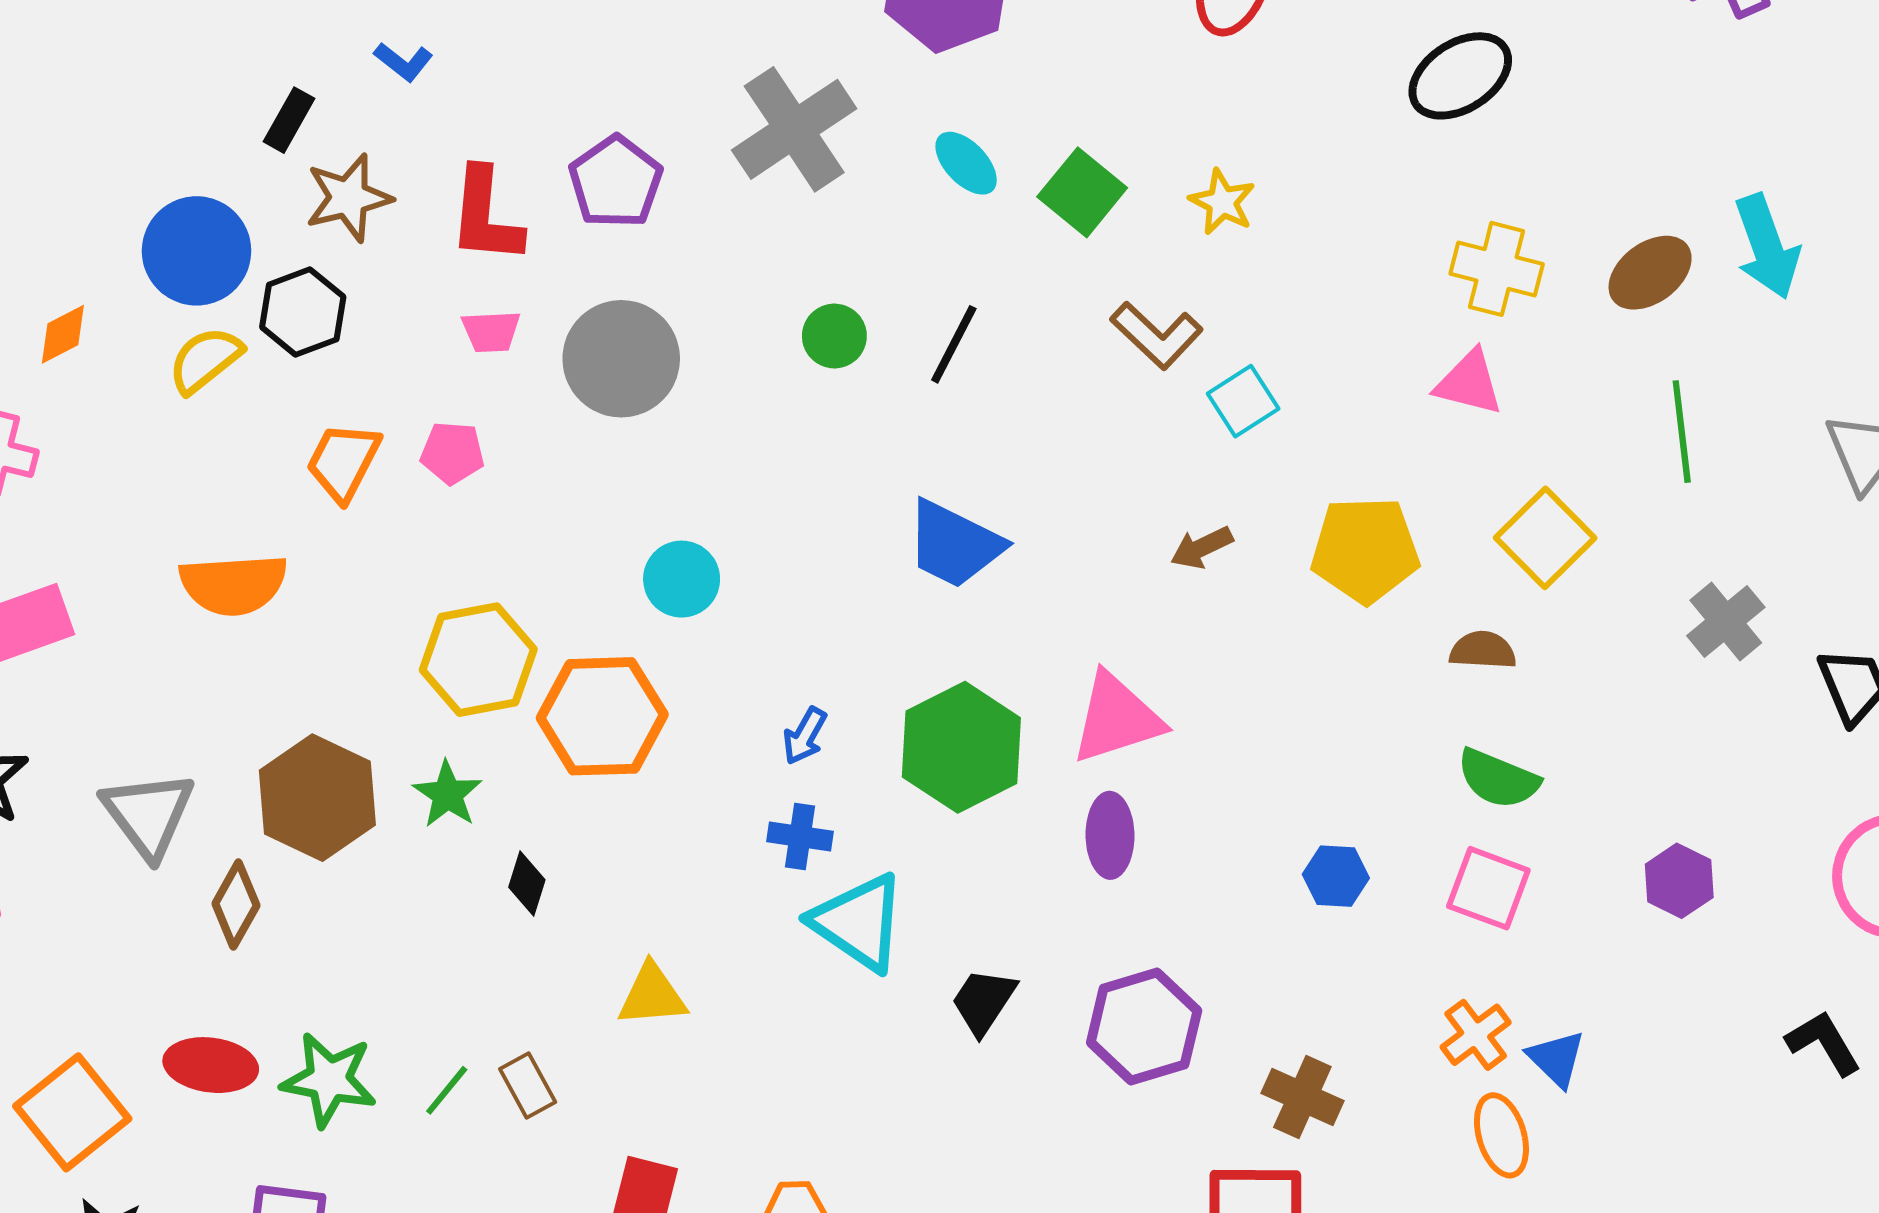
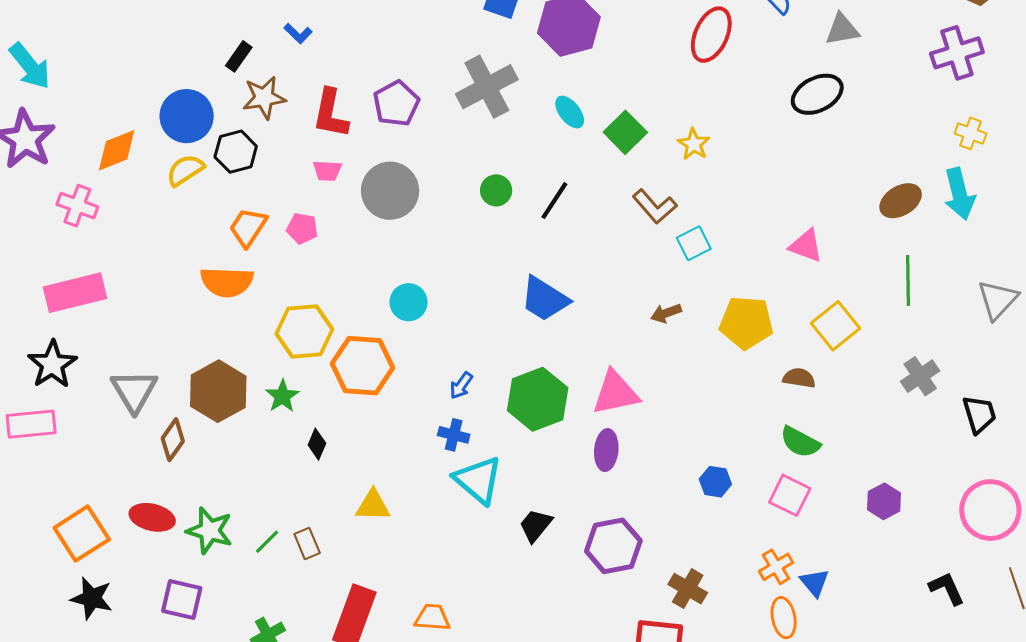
yellow cross: (1497, 269) -> (971, 133), moved, size x0.7
orange diamond: (63, 334) -> (117, 150), size x1.5
orange semicircle: (233, 585) -> (227, 282), moved

